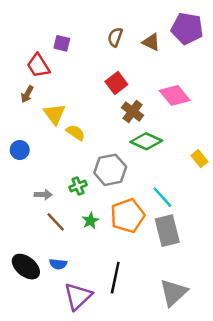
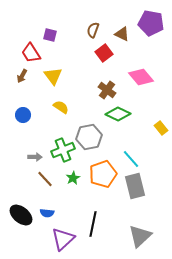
red square: (116, 83) -> (104, 53), moved
yellow triangle: (54, 114) -> (53, 76), moved
blue circle: (20, 150) -> (23, 115), moved
green cross: (78, 186) -> (63, 150), size x1.6

